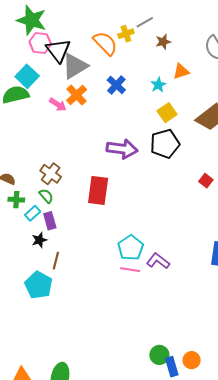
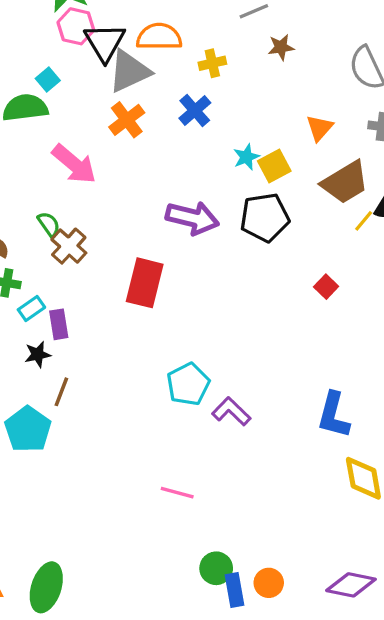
yellow cross: (126, 34) -> (212, 63), moved
orange semicircle: (105, 43) -> (159, 37), moved, turned -52
orange triangle: (181, 71) -> (320, 128), moved, turned -36
cyan square: (27, 76) -> (48, 79), size x0.6
cyan star: (158, 85) -> (246, 157), moved
pink arrow: (58, 105) -> (74, 164), moved, size x1.6
green semicircle: (46, 196) -> (49, 224), moved
pink line: (130, 270) -> (177, 493), moved

